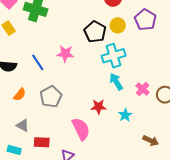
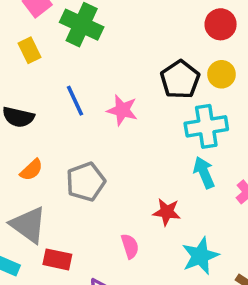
blue line: (38, 62) -> (75, 101), moved
cyan star: (125, 115) -> (200, 256), moved, size x1.5
gray triangle: (23, 125) -> (28, 225), size x1.6
pink semicircle: (81, 129) -> (130, 246), size x0.6

